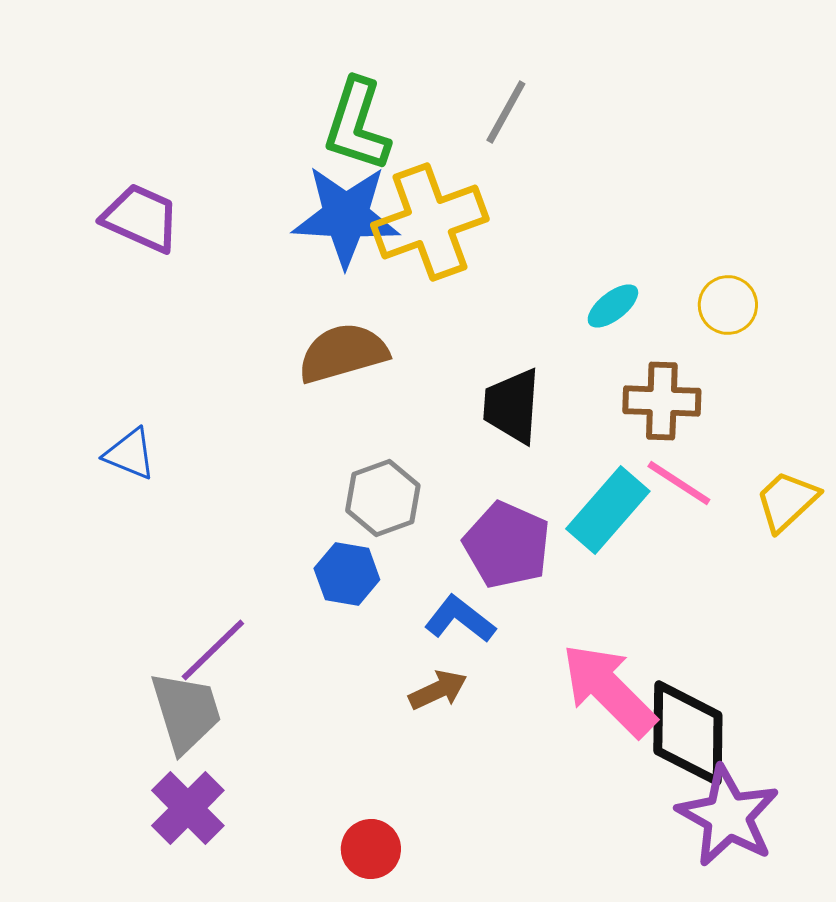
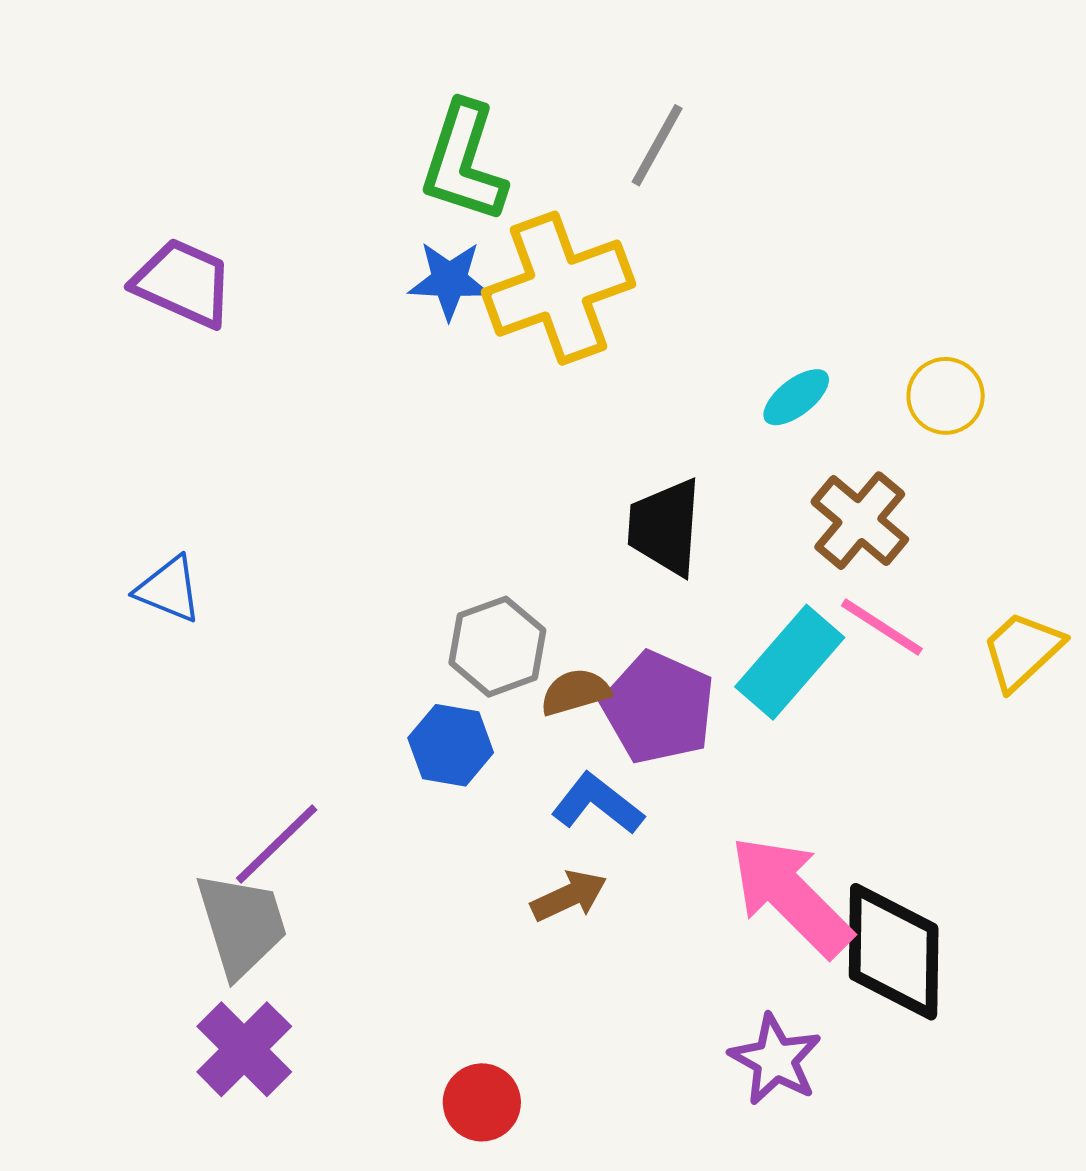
blue star: (346, 216) -> (449, 280), size x0.6
brown semicircle: (343, 353) -> (575, 692), moved, size x0.6
brown cross: (662, 401) -> (860, 521), turned 38
purple star: (728, 816) -> (775, 1060), moved, size x0.7

